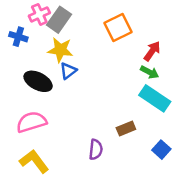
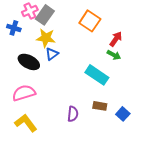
orange square: (118, 28) -> (90, 21), turned -30
cyan rectangle: (155, 98) -> (97, 75), moved
brown rectangle: (126, 129) -> (100, 106), moved, turned 32

